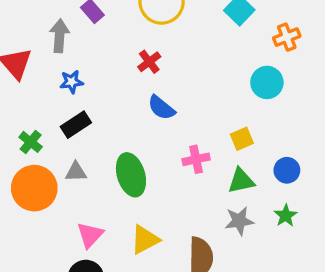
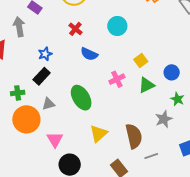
blue star: (72, 82) -> (45, 54), moved
cyan circle: (267, 82) -> (117, 26), moved
green cross: (31, 142) -> (18, 93), turned -32
gray star: (239, 221) -> (164, 119), moved
pink triangle: (90, 235) -> (55, 140), moved

